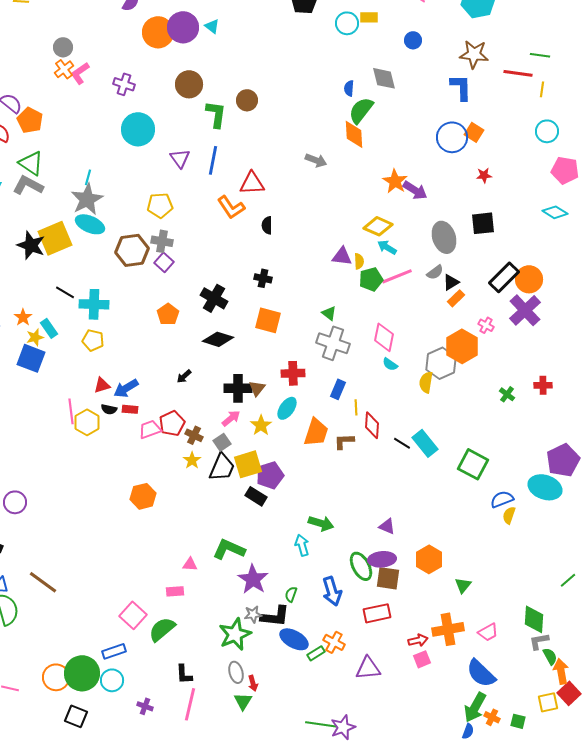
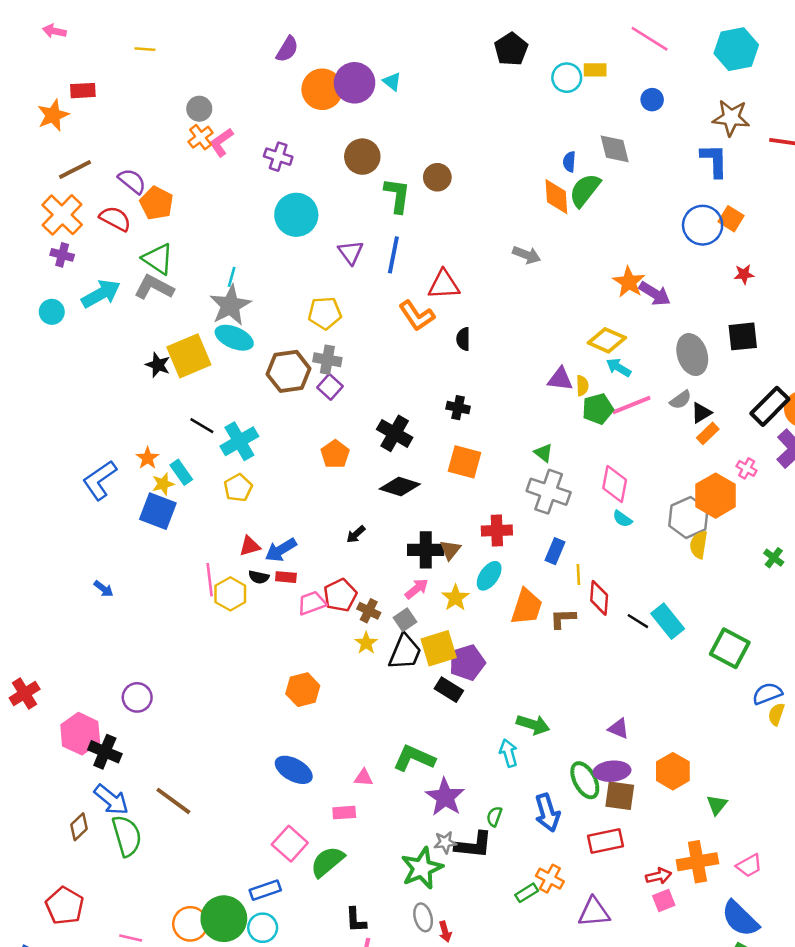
orange diamond: (354, 134) -> (556, 197), moved
black star: (31, 245) -> (158, 365), size x0.7
cyan cross: (94, 304) -> (239, 441), turned -32
yellow pentagon: (93, 340) -> (238, 488), turned 30
yellow semicircle: (426, 382) -> (699, 545), moved
blue ellipse: (294, 639) -> (294, 770), moved

